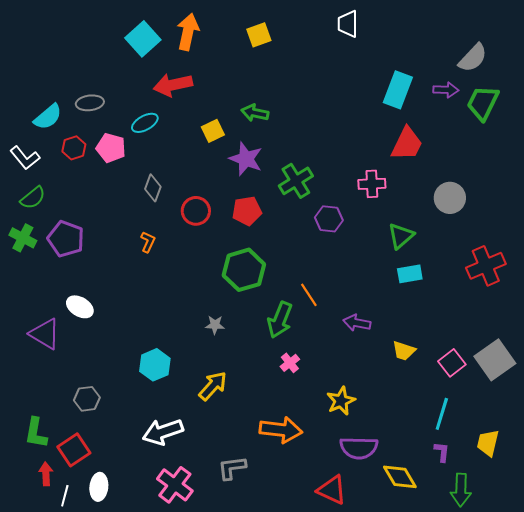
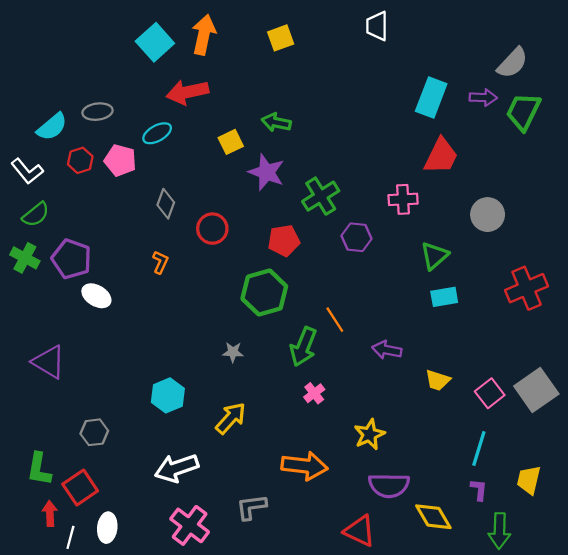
red pentagon: (247, 211) -> (284, 241), moved
white ellipse: (80, 307) -> (96, 296), moved

